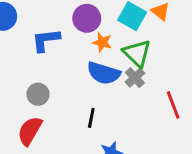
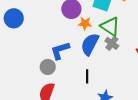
blue L-shape: (46, 40) -> (60, 50), moved
blue semicircle: (104, 73) -> (90, 44), turned 110

